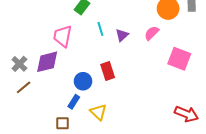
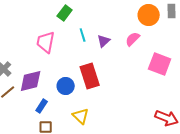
purple diamond: (47, 62) -> (31, 81), moved
red rectangle: (108, 71) -> (90, 76), size x1.4
blue rectangle: (74, 102) -> (42, 106), moved

